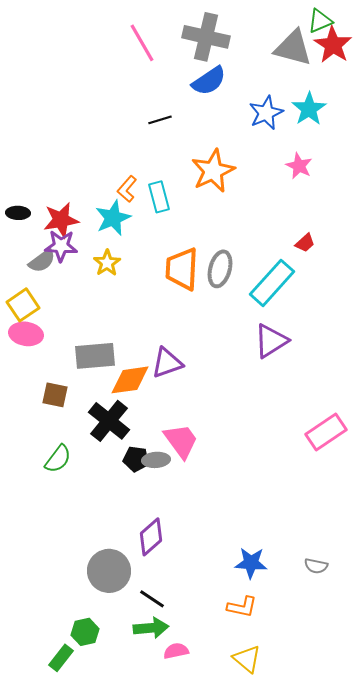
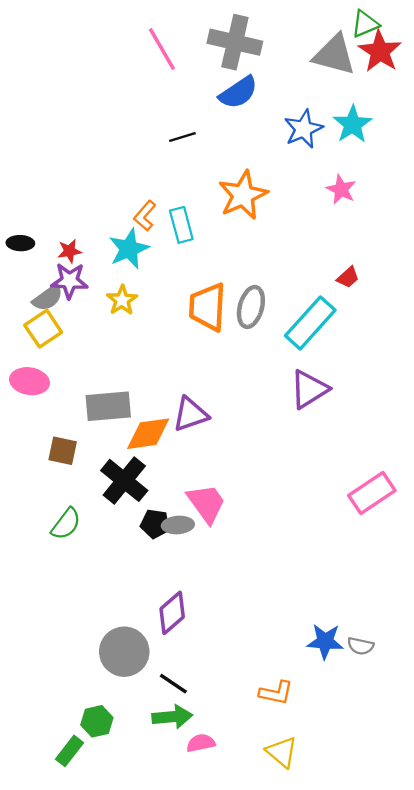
red star: (61, 220) -> (69, 251), size x0.6
yellow square: (23, 305) -> (43, 329), moved
blue star: (251, 563) -> (325, 641), moved

